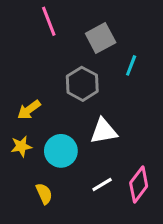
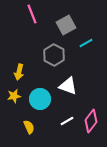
cyan line: (131, 65) -> (86, 43), turned 40
yellow arrow: (29, 110) -> (19, 72), turned -42
white triangle: (104, 131) -> (68, 86), turned 30

